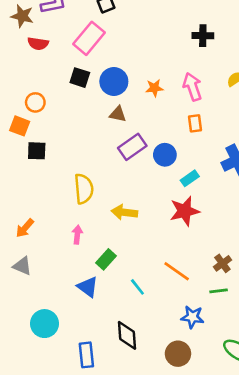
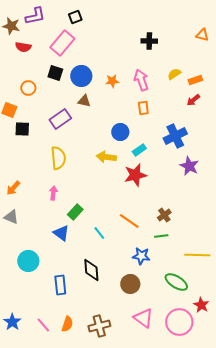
orange circle: (35, 102) -> (28, 88), moved
purple rectangle: (132, 147) -> (60, 119), moved
yellow arrow: (124, 212) -> (106, 157), moved

